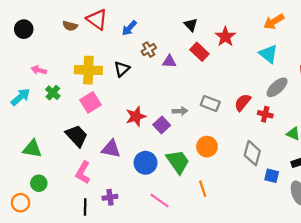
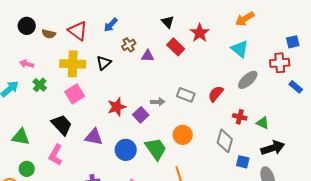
red triangle: (97, 19) -> (78, 31), moved
brown semicircle: (70, 26) -> (49, 34), moved
black circle: (24, 29) -> (27, 26), moved
red cross: (265, 114) -> (240, 117), moved
pink L-shape: (83, 172) -> (56, 155), moved

